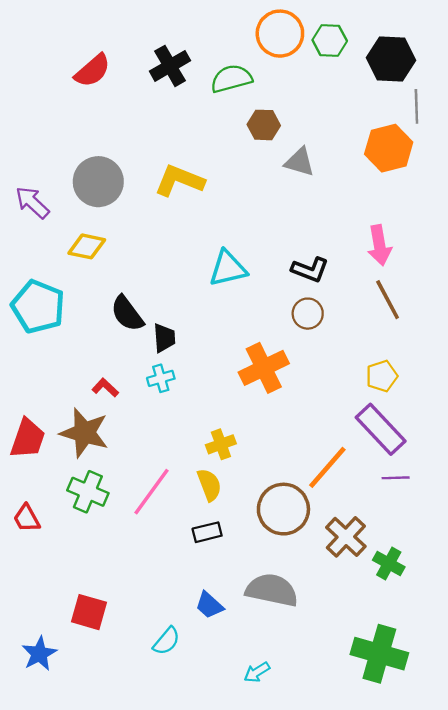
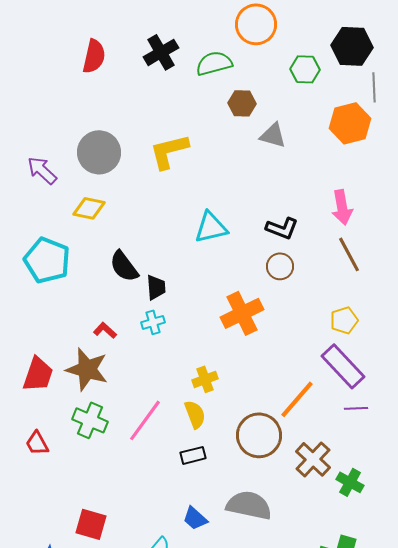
green hexagon: (330, 40) -> (305, 69), moved
red semicircle: (92, 71) -> (94, 56), turned -36
yellow L-shape: (179, 180) -> (169, 151), turned -36

